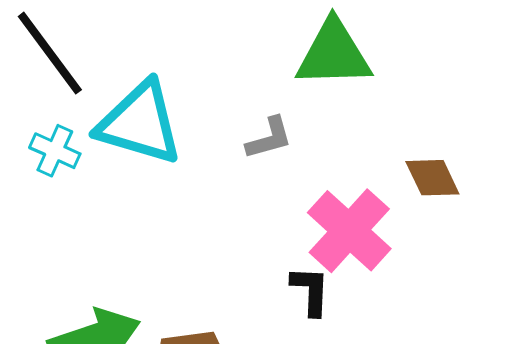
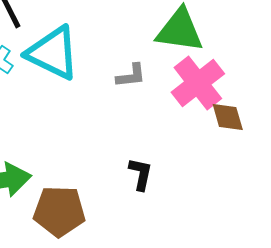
pink cross: (349, 231) -> (198, 83), moved

